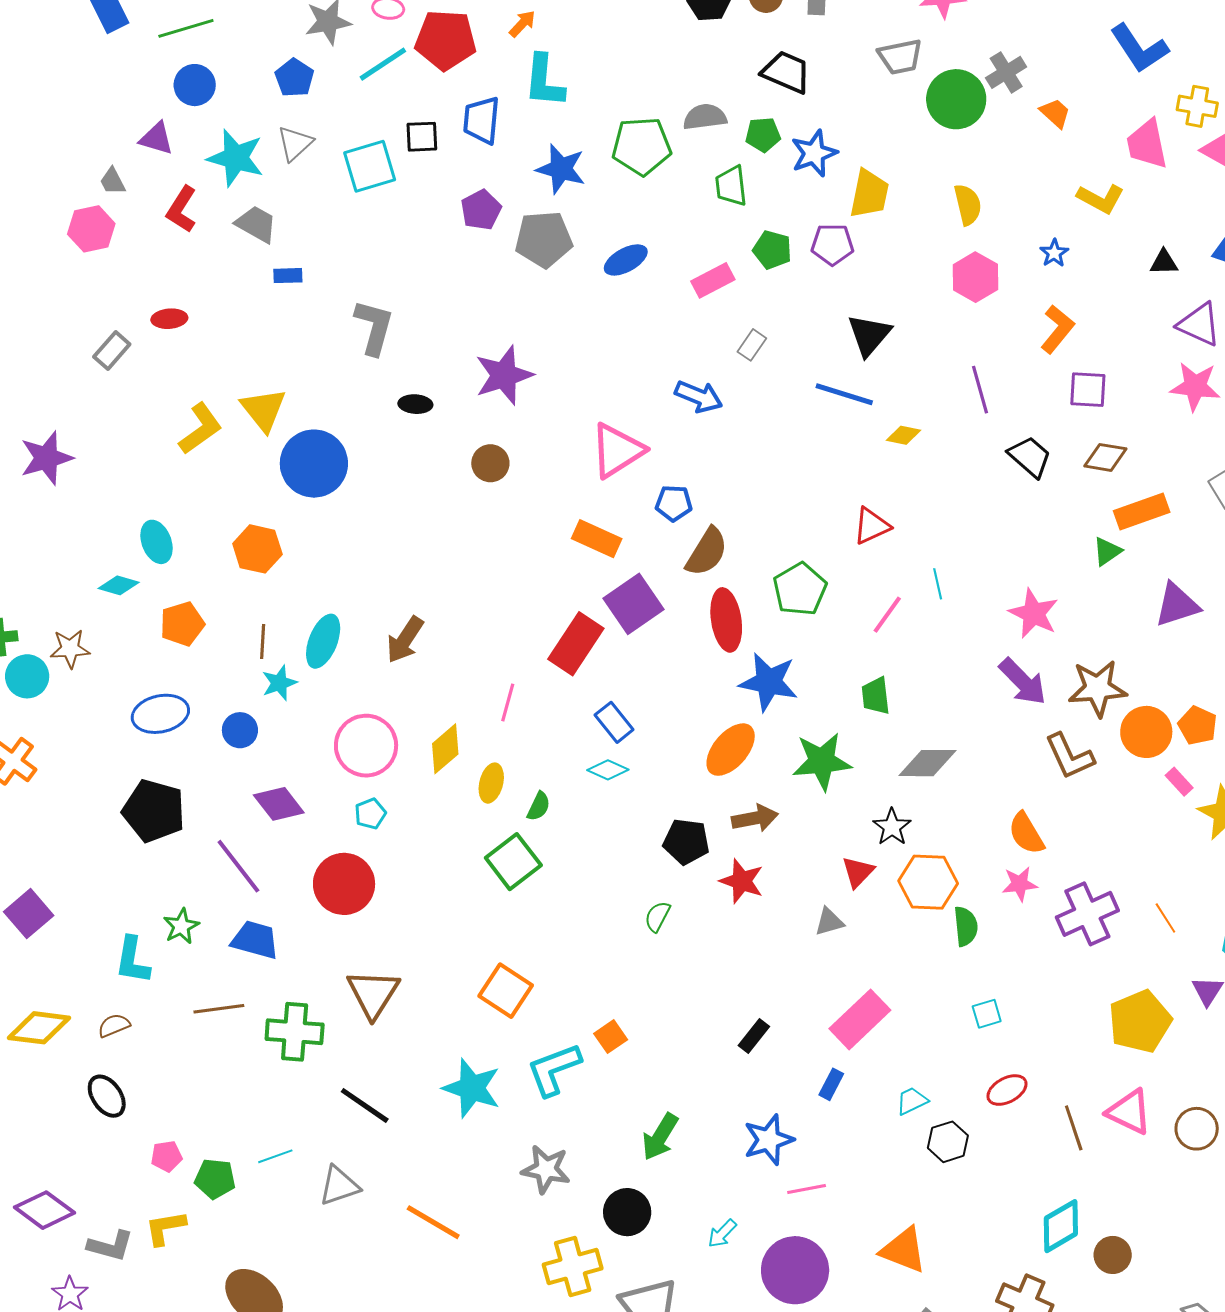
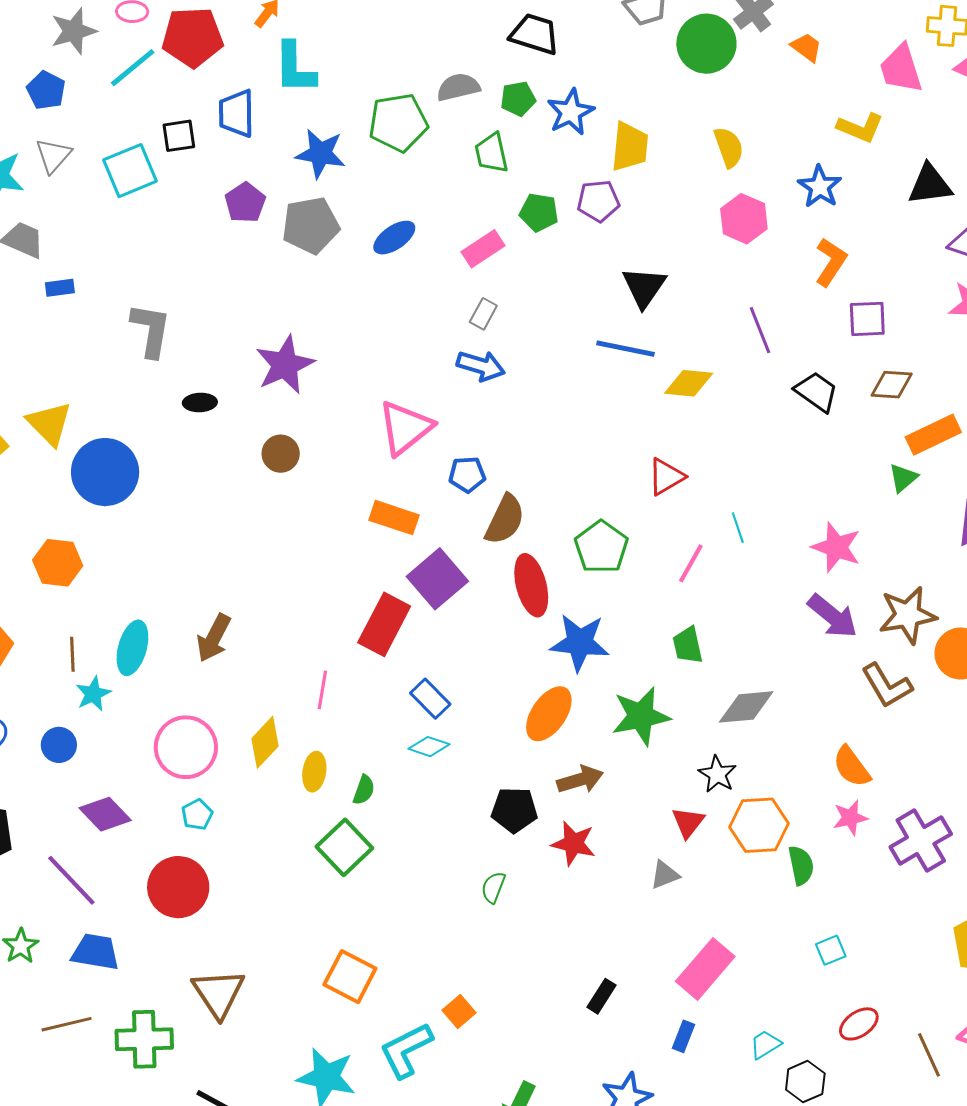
blue star: (1054, 253) -> (820, 187), size x1.5
black triangle: (1164, 262) -> (930, 185), size x1.6
gray rectangle: (752, 345) -> (483, 314), moved
yellow diamond: (903, 435) -> (689, 383), size x1.4

